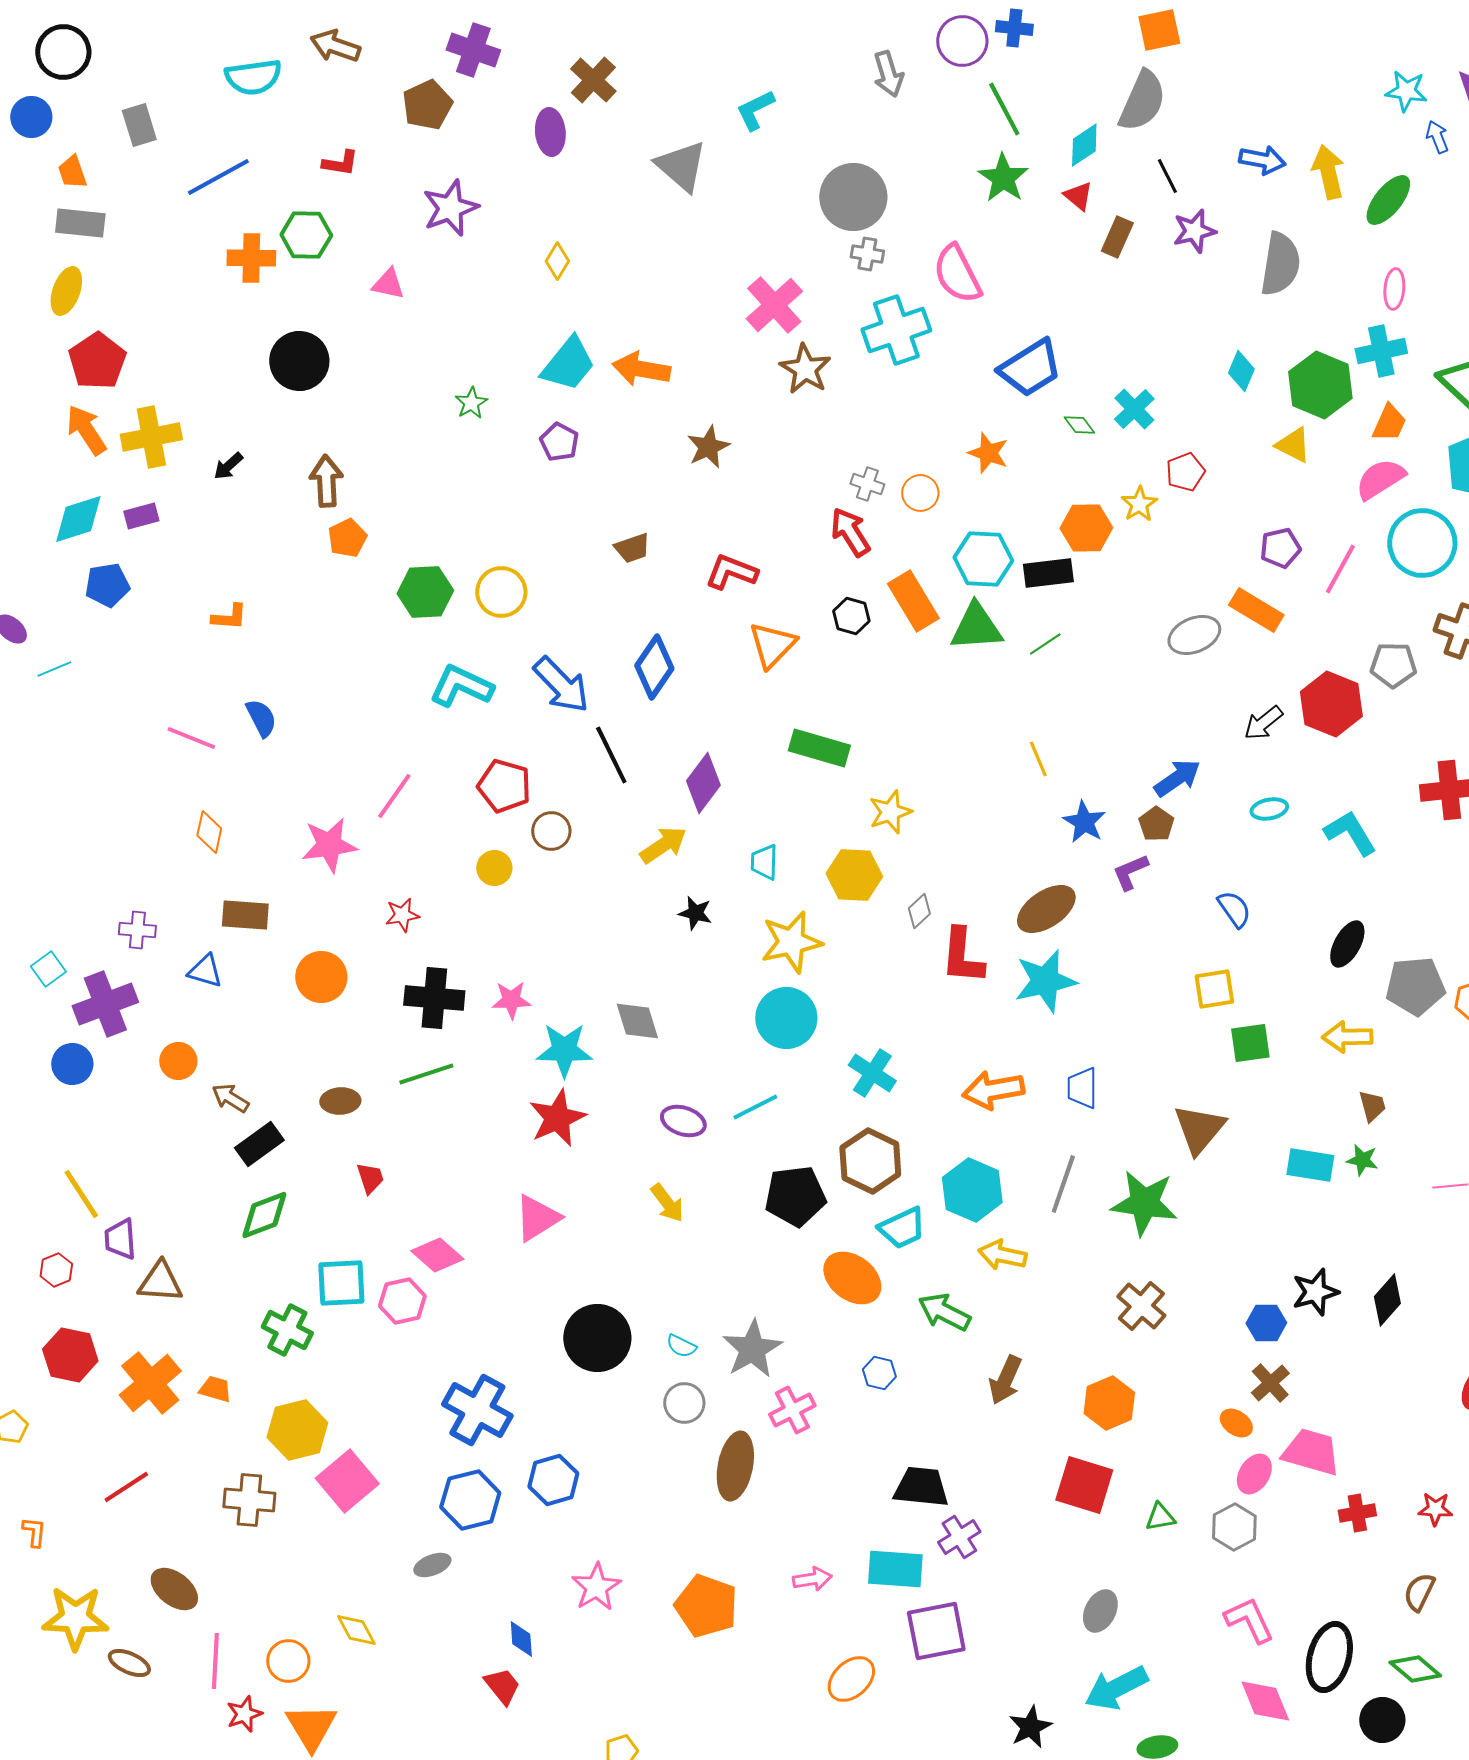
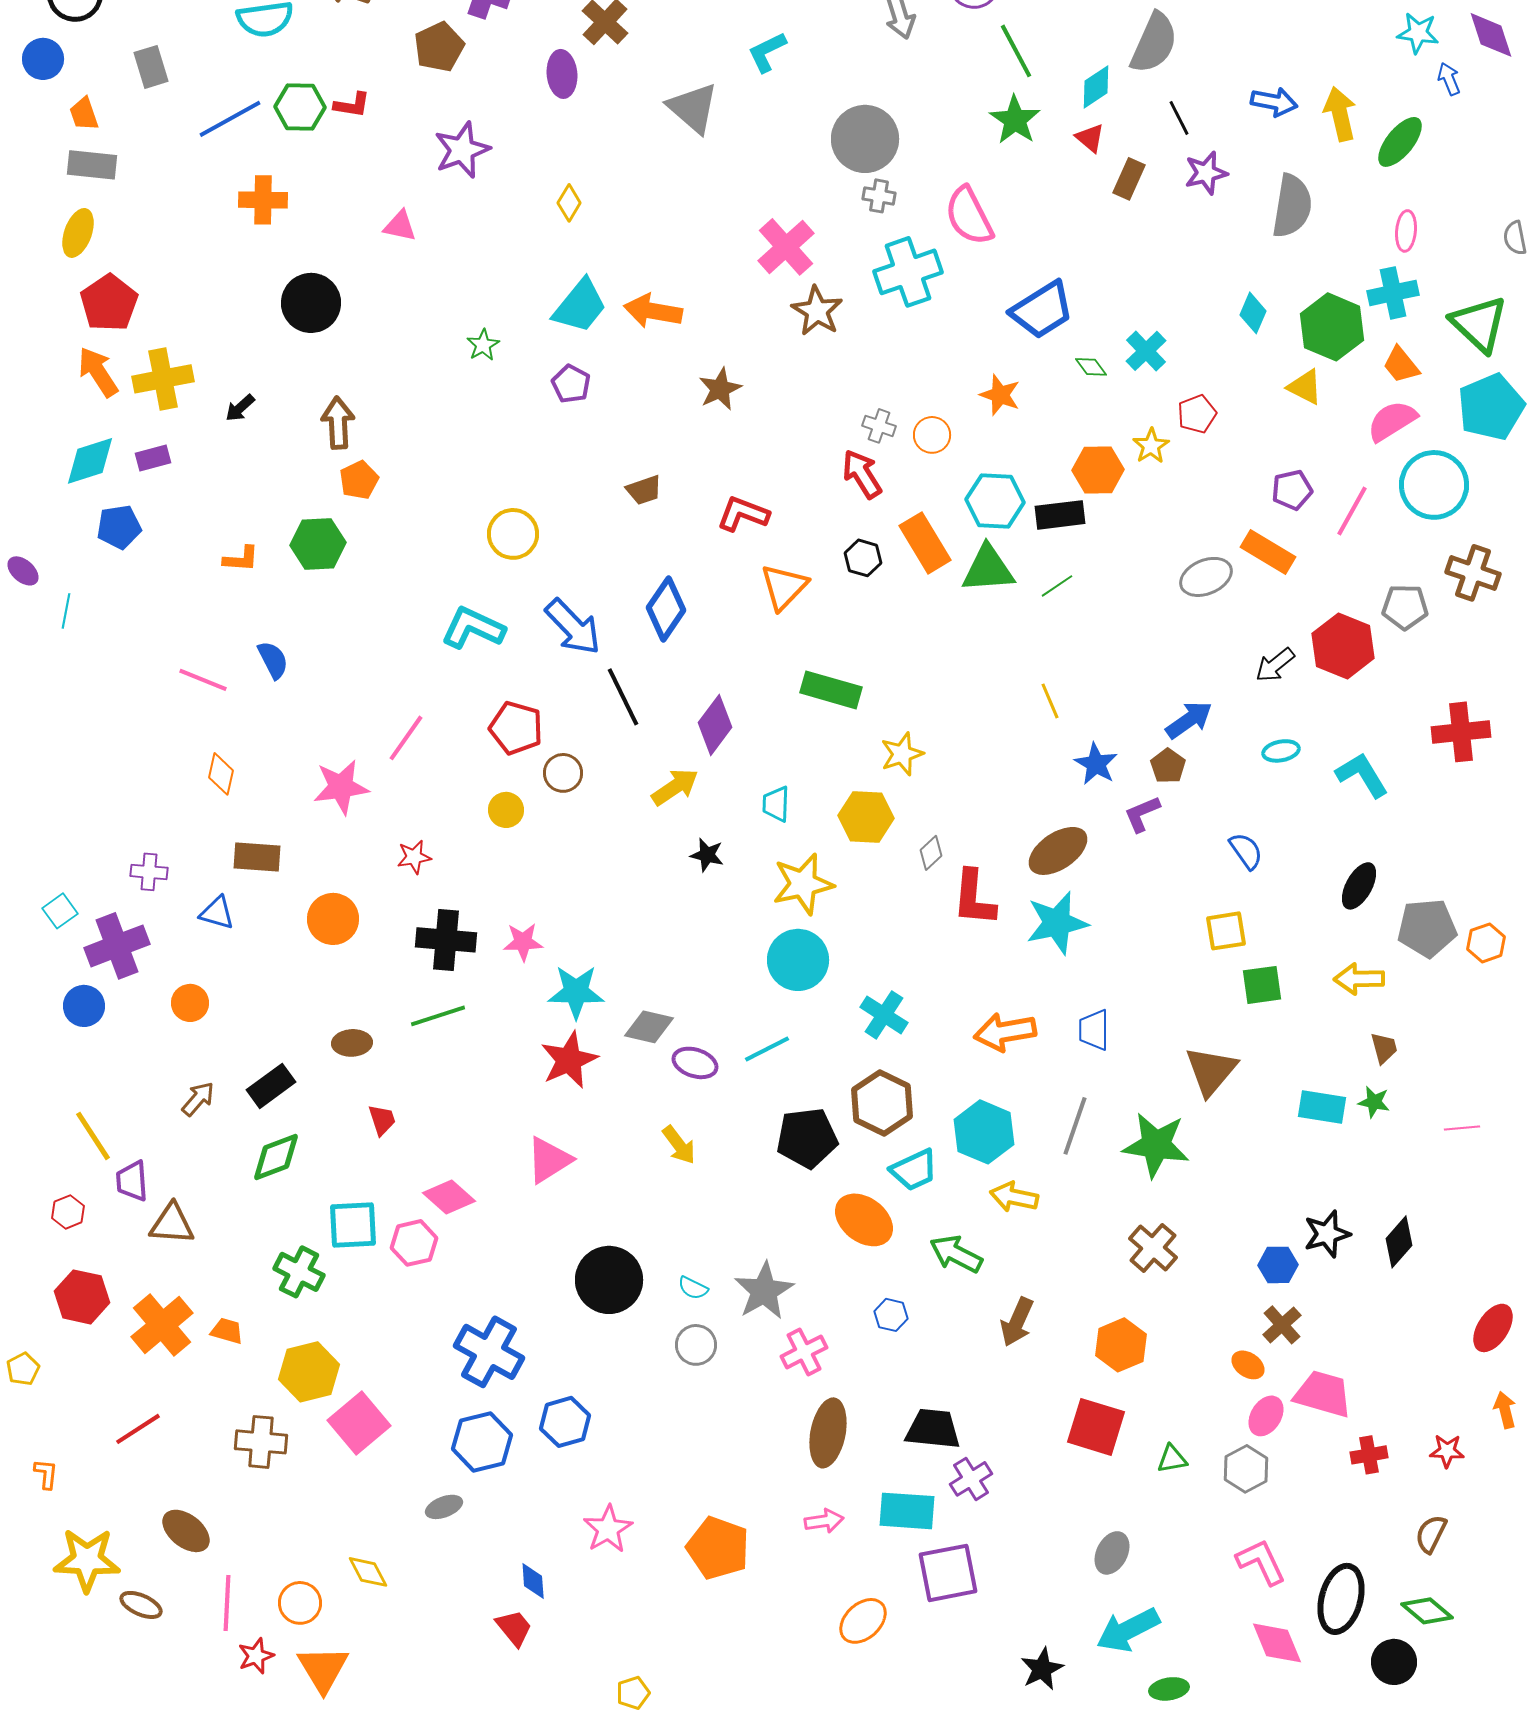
green hexagon: (306, 235) -> (300, 107), moved
orange trapezoid: (1389, 423) -> (1401, 365), turned 117
green hexagon: (425, 592) -> (318, 544), moved
cyan line: (54, 669) -> (66, 611), turned -56
gray diamond: (637, 1021) -> (649, 1027), moved, turned -60
brown arrow: (230, 1098) -> (198, 1099), moved, turned 99
brown ellipse: (735, 1466) -> (828, 1433), moved

